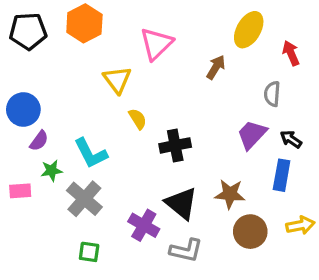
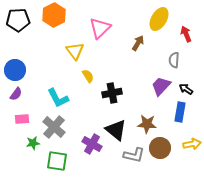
purple semicircle: (39, 141) -> (16, 94), moved
green star: (52, 171) -> (33, 143), moved
pink rectangle: (20, 191) -> (22, 119), moved
gray L-shape: (186, 250) -> (134, 155), moved
green square: (89, 252) -> (57, 161), size x1.5

